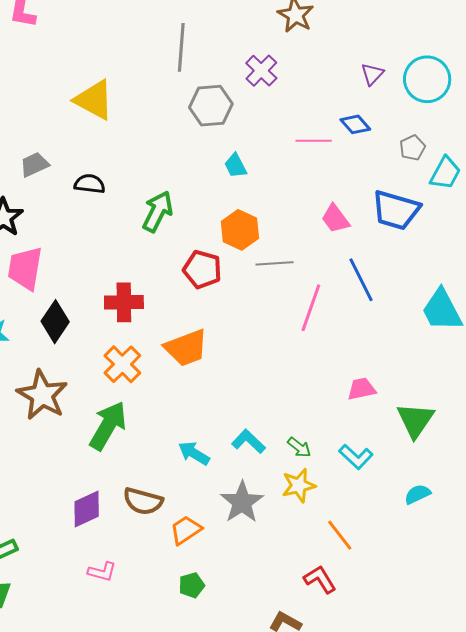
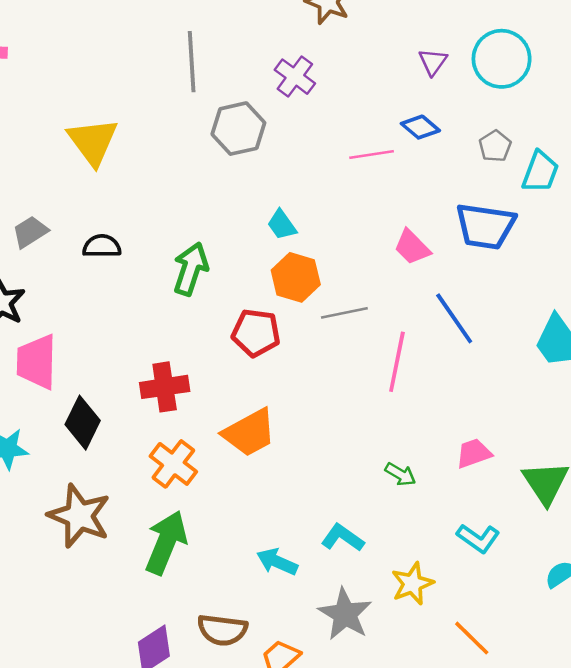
yellow triangle: (94, 100) -> (93, 142), turned 33
cyan trapezoid: (235, 166) -> (282, 225), moved
green arrow: (299, 447) -> (400, 474), moved

